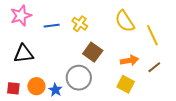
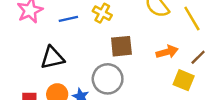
brown square: (93, 52) -> (121, 46), turned -36
black triangle: (24, 54) -> (52, 58), moved
yellow square: (126, 84) -> (184, 80), moved

